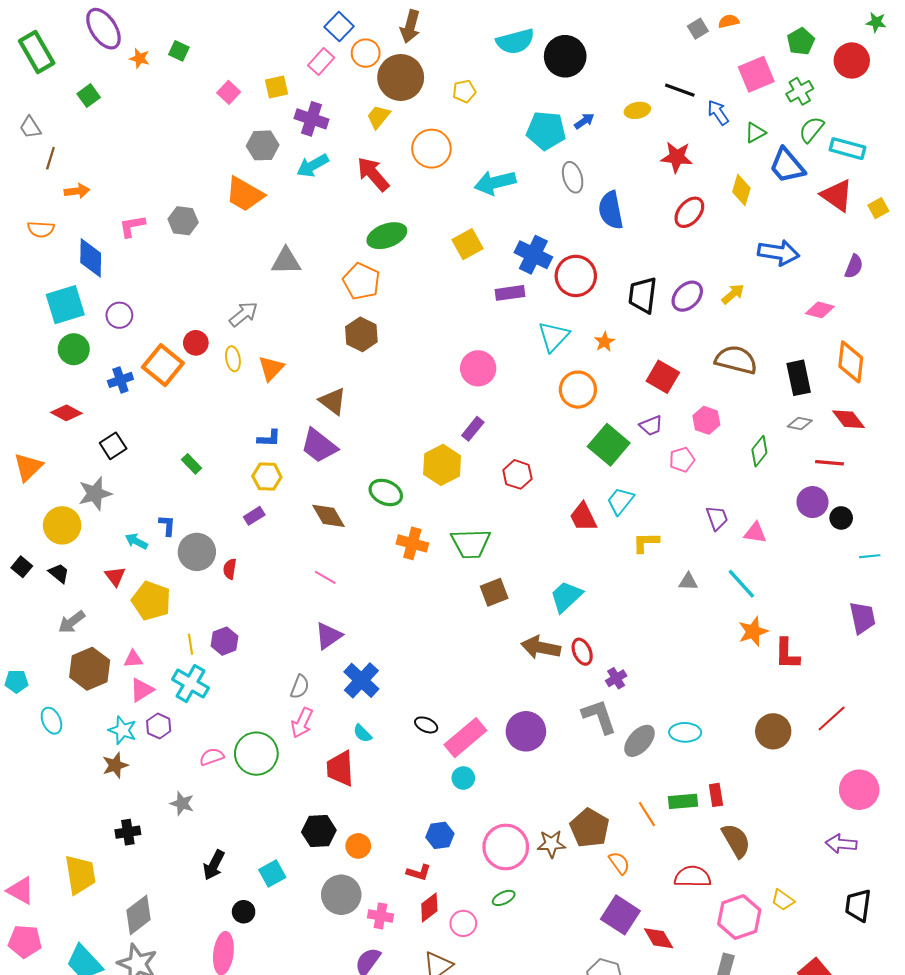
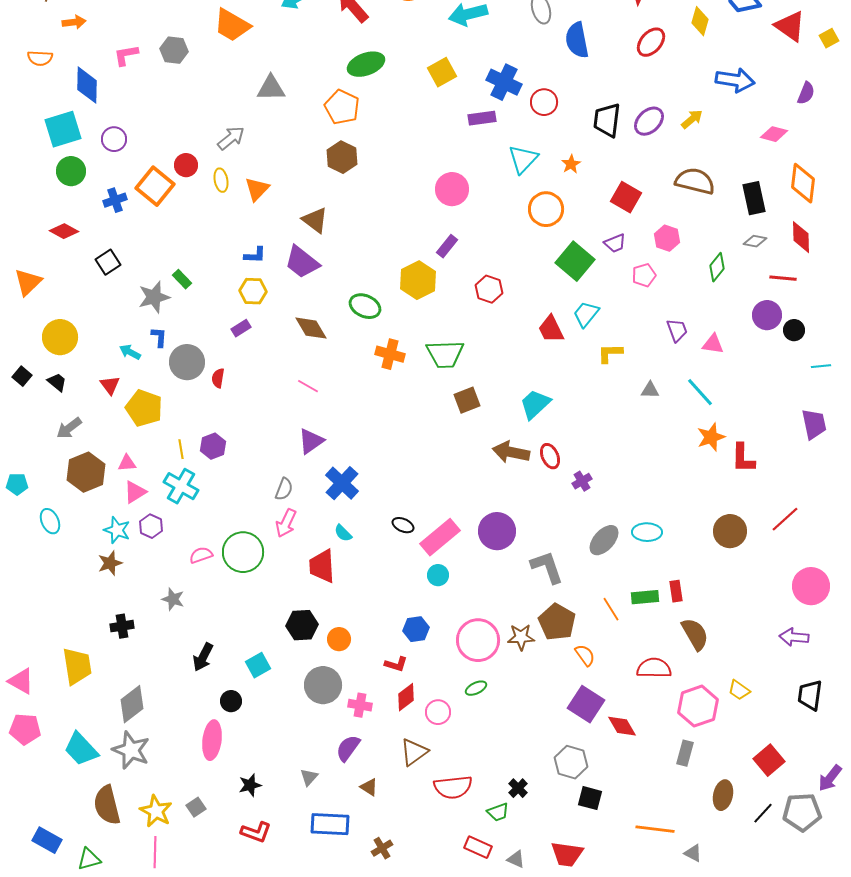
red circle: (576, 276) -> (544, 102), size x0.7
red diamond: (849, 419) -> (801, 237), turned 36
gray star: (95, 494) -> (154, 297), moved
gray L-shape: (599, 716) -> (547, 567), moved

